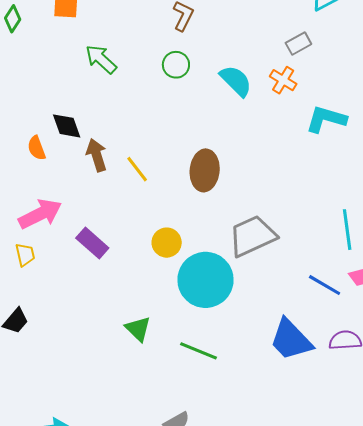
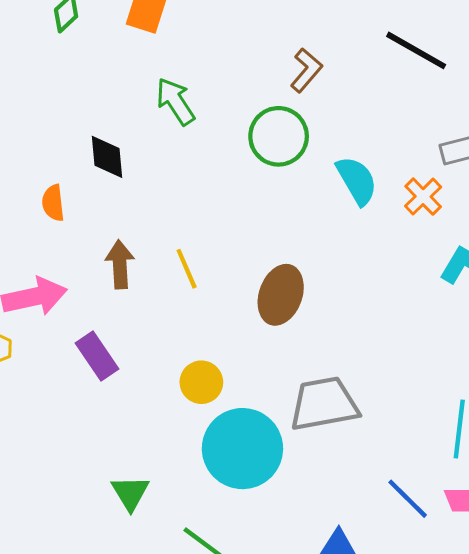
green circle: (176, 65) -> (279, 136), size x1.5
black diamond: (67, 126) -> (107, 157), moved
brown arrow: (97, 155) -> (120, 264), moved

